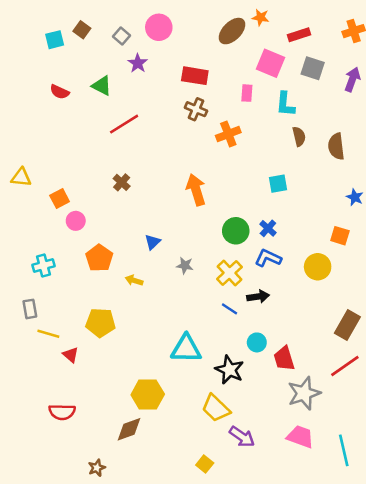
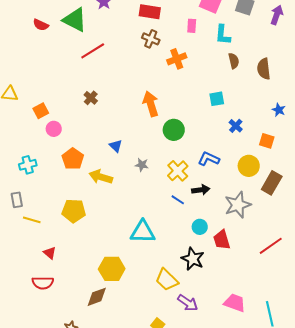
green triangle: (102, 86) -> (75, 20), size x1.5
blue cross: (268, 228) -> (236, 126), moved
green circle: (236, 231) -> (174, 130), moved
blue triangle: (153, 242) -> (116, 146), turned -32
yellow arrow: (134, 280) -> (101, 177), size x1.6
brown rectangle: (347, 325) -> (272, 183), moved
red triangle: (71, 355) -> (50, 253), moved
black star: (230, 370) -> (193, 259), moved
gray star: (304, 393) -> (238, 205), moved

